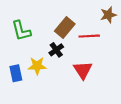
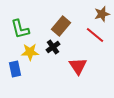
red line: (89, 36) -> (95, 35), moved, turned 42
yellow star: (37, 66) -> (30, 52), moved

